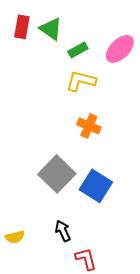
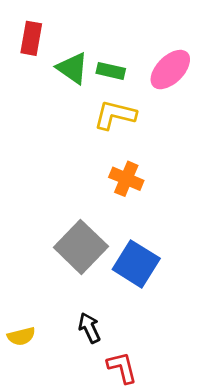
green triangle: (51, 29) -> (72, 68), moved
green rectangle: (78, 50) -> (111, 71), turned 42

